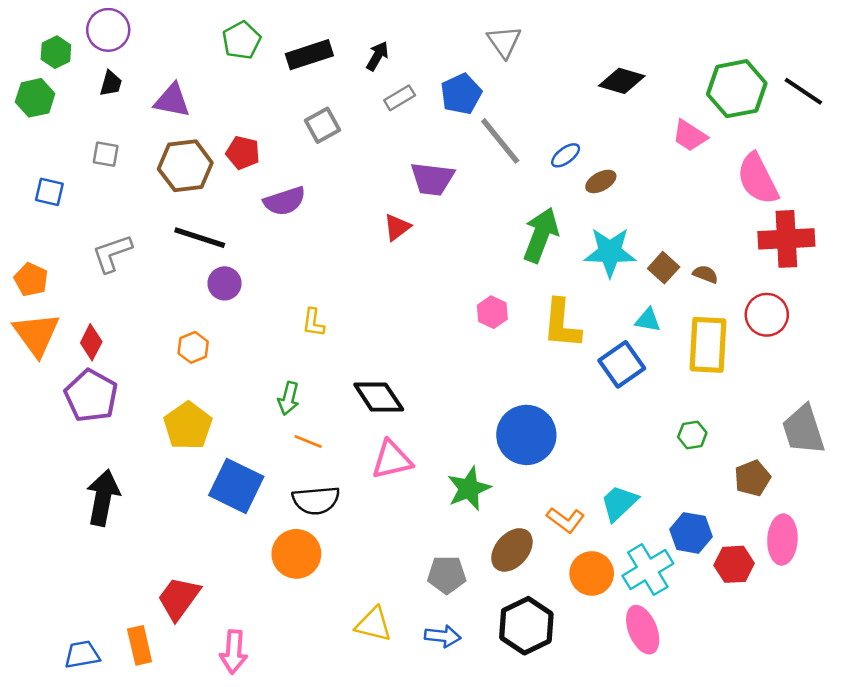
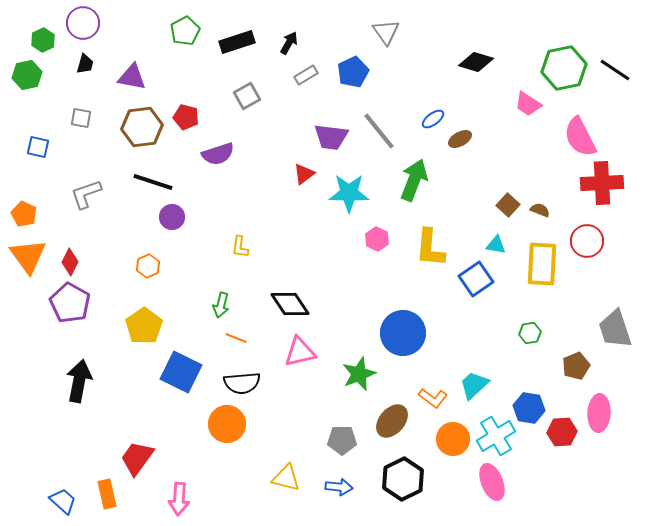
gray line: (500, 141) -> (379, 131), moved
cyan star: (610, 252) -> (349, 193), moved
blue trapezoid: (82, 654) -> (63, 501), turned 52

